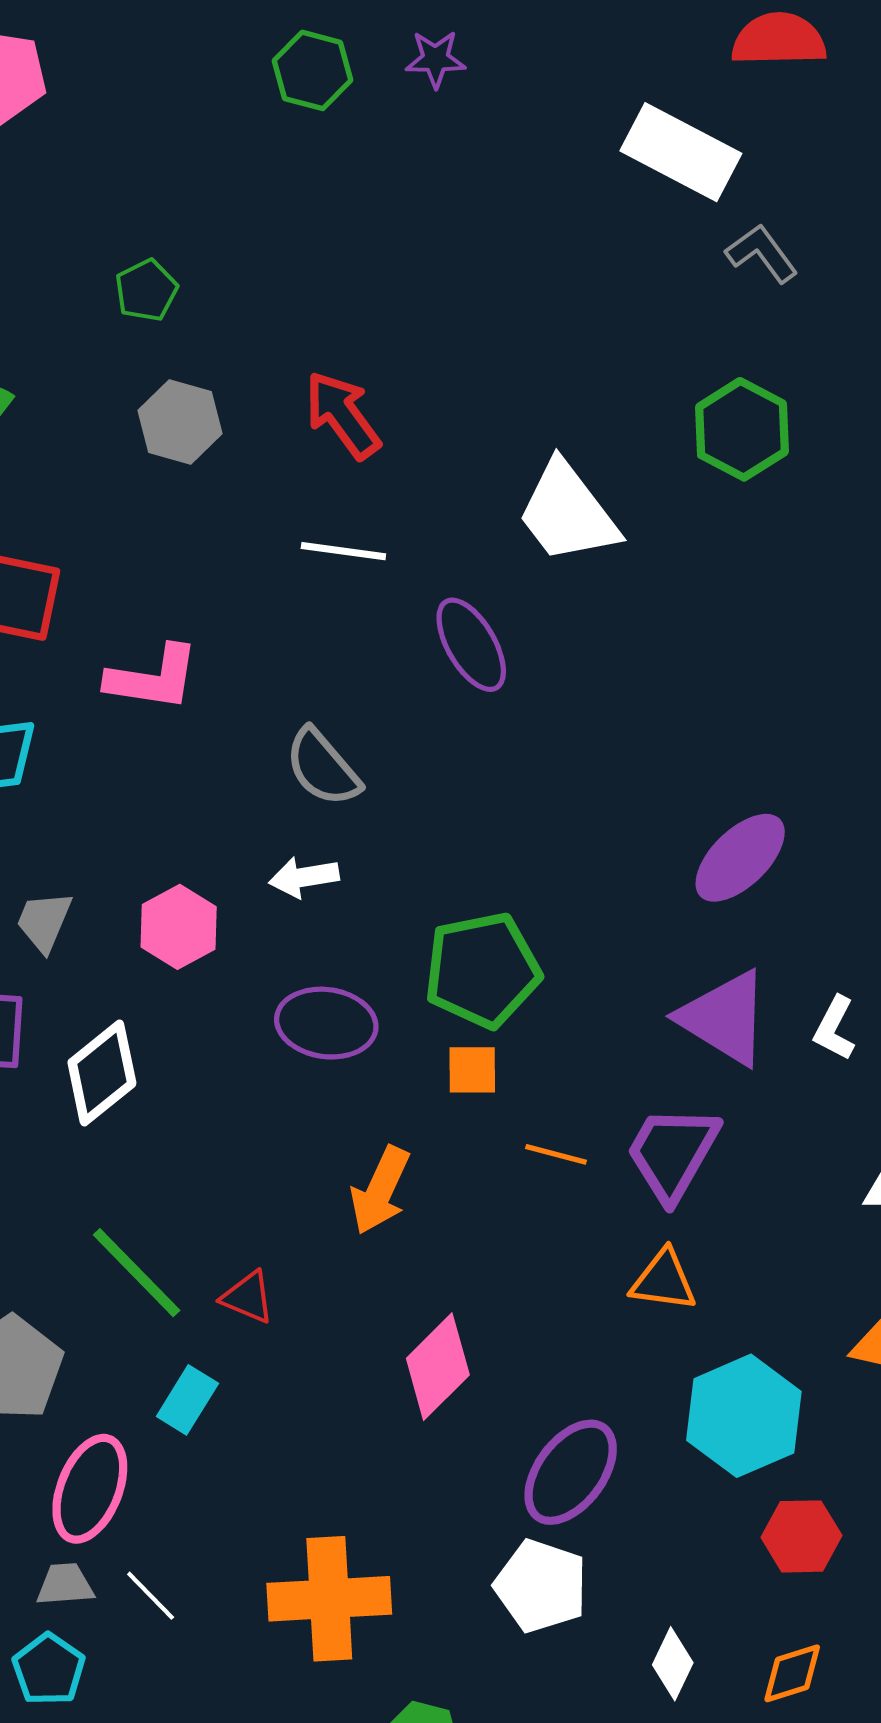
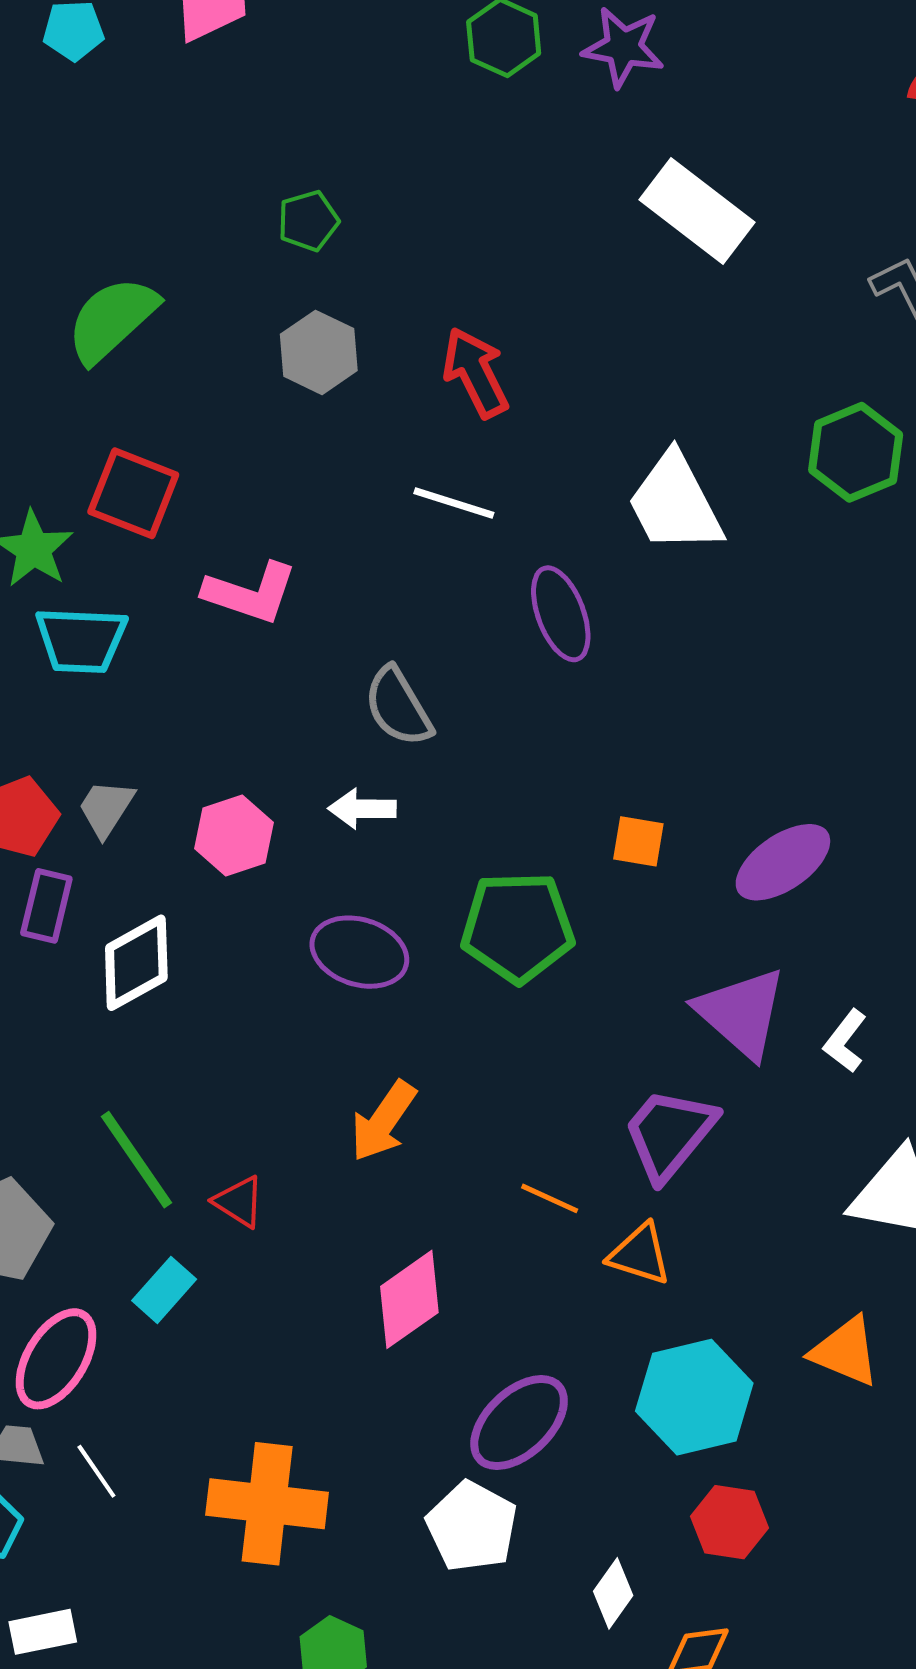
purple star: (435, 59) -> (623, 47), size x1.4
white rectangle: (681, 152) -> (697, 211), moved
orange square: (472, 1070) -> (638, 841), moved
orange line: (556, 1154) -> (550, 1198), moved
white diamond: (673, 1664) -> (613, 1593), moved

